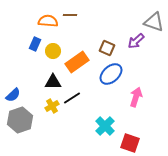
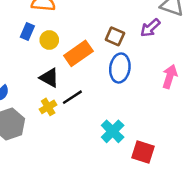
blue ellipse: (111, 74) -> (120, 68), turned -40
black triangle: (53, 82) -> (49, 78), turned 30
pink arrow: (136, 97) -> (170, 77), moved

